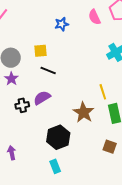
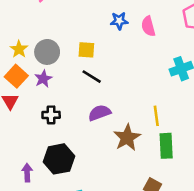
pink semicircle: (94, 17) -> (148, 26), moved
purple semicircle: (42, 98) -> (99, 113), moved
black hexagon: (58, 137) -> (59, 159), moved

